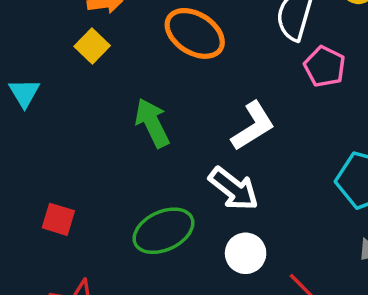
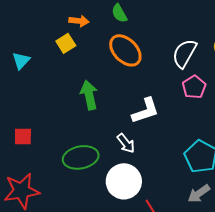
white arrow: (234, 189) -> (126, 143), size x0.7
red square: (58, 219) -> (23, 136), turned -30
white circle: (246, 253) -> (124, 181), size x1.5

